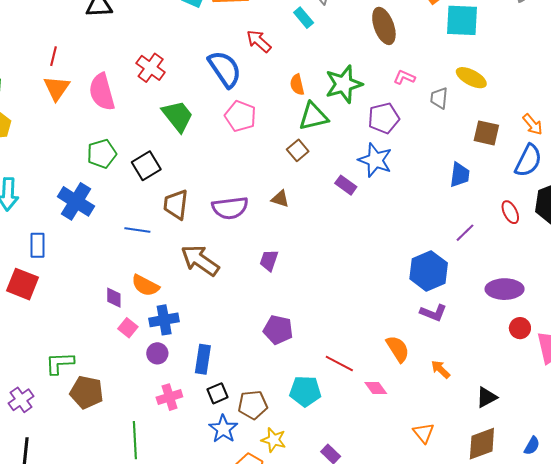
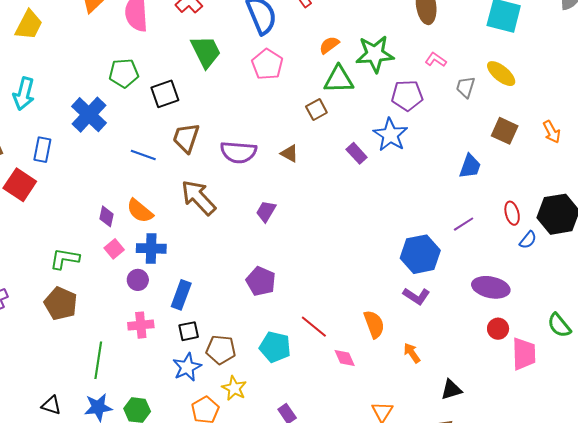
orange semicircle: (297, 85) -> (329, 45), turned 55
blue semicircle: (528, 161) -> (528, 240), moved, size x0.6
green L-shape: (60, 363) -> (65, 259), moved

